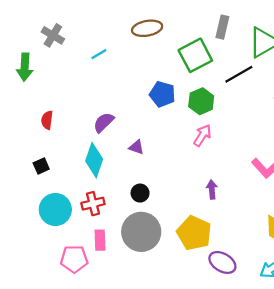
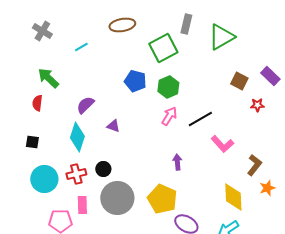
green arrow: (25, 67) -> (48, 78), moved, turned 130
black line: (239, 74) -> (200, 119), moved
black square: (41, 166) -> (32, 142), turned 32
black circle: (140, 193) -> (103, 169), moved

